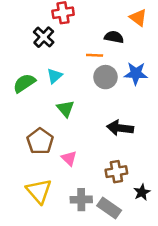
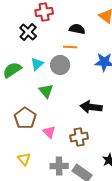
black semicircle: (114, 37) -> (77, 29), moved
gray circle: (105, 77) -> (60, 65), moved
brown cross: (116, 172) -> (79, 137), moved
yellow triangle: (39, 191) -> (24, 159), size x0.6

